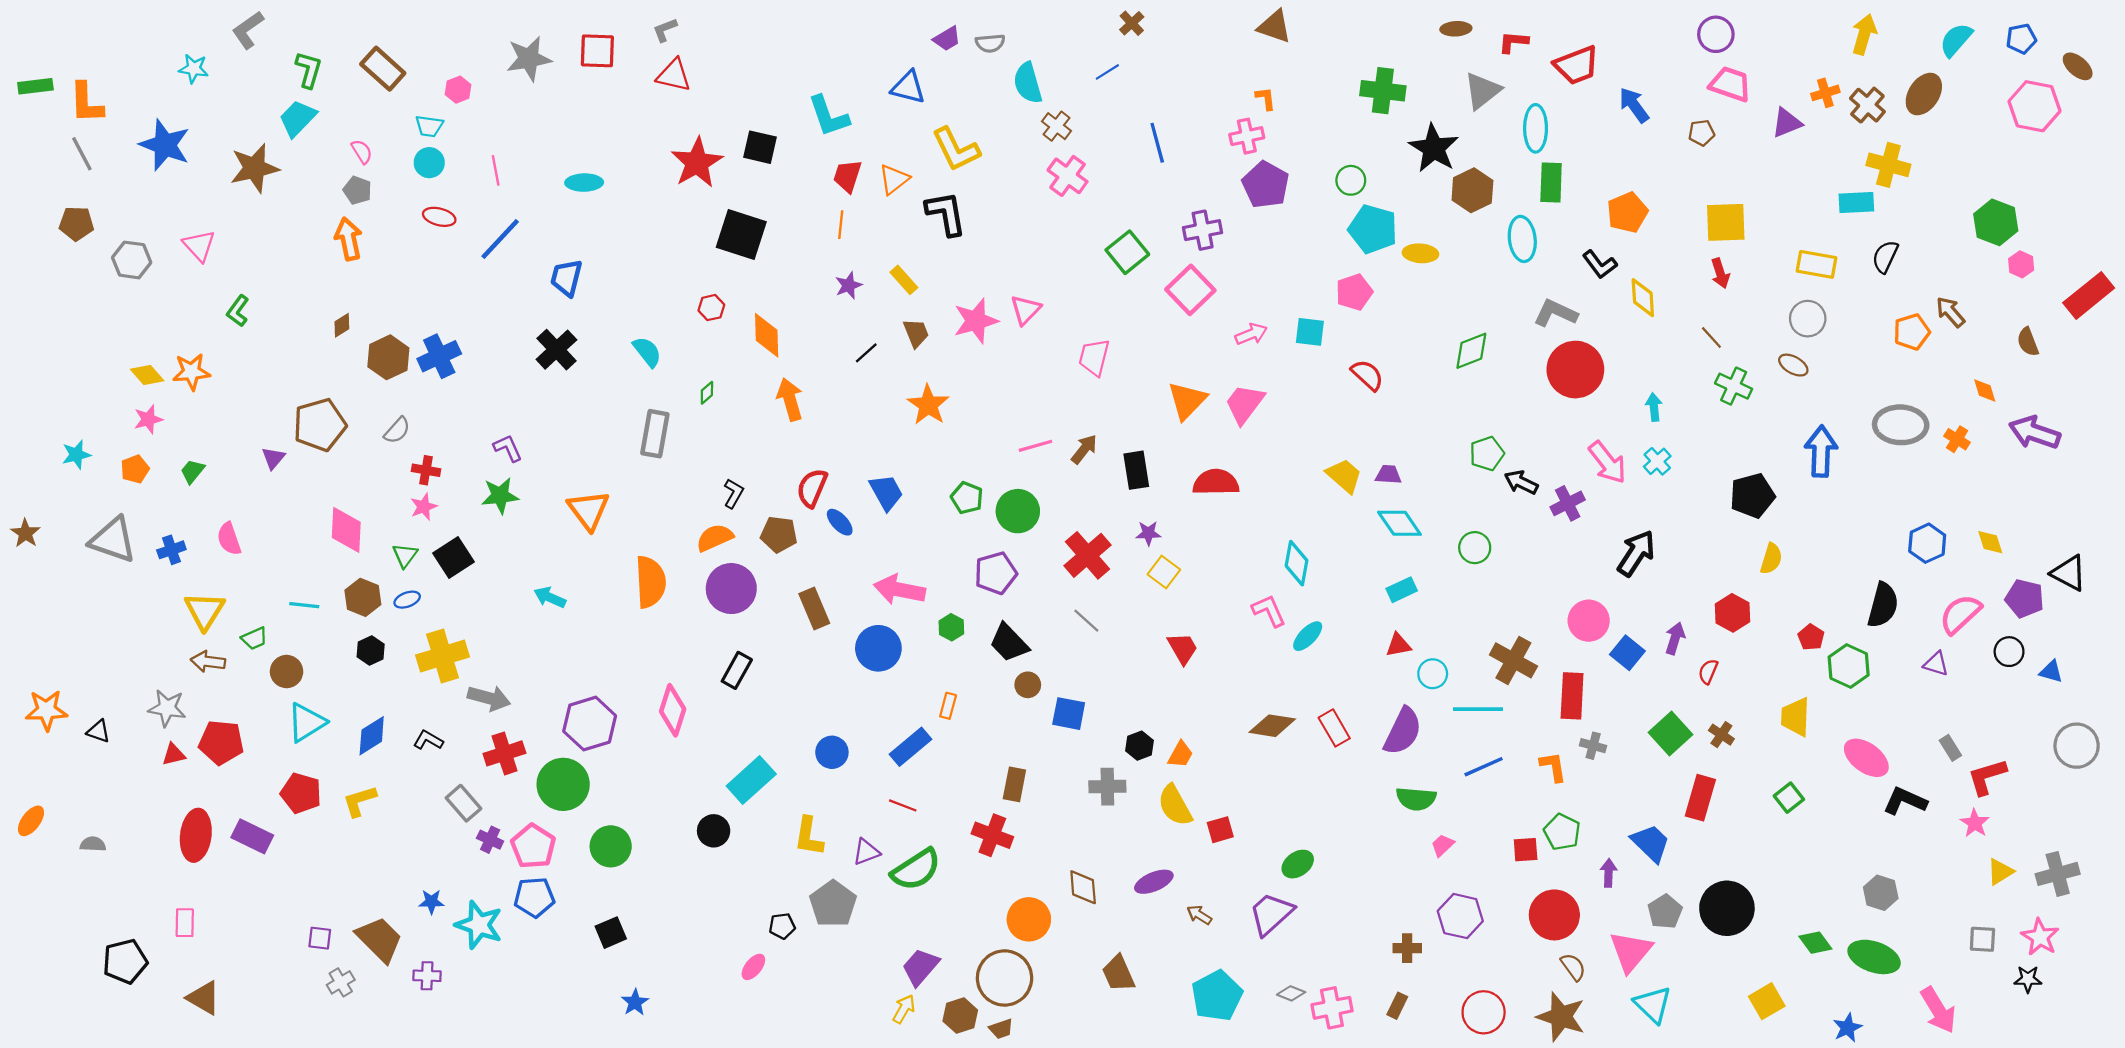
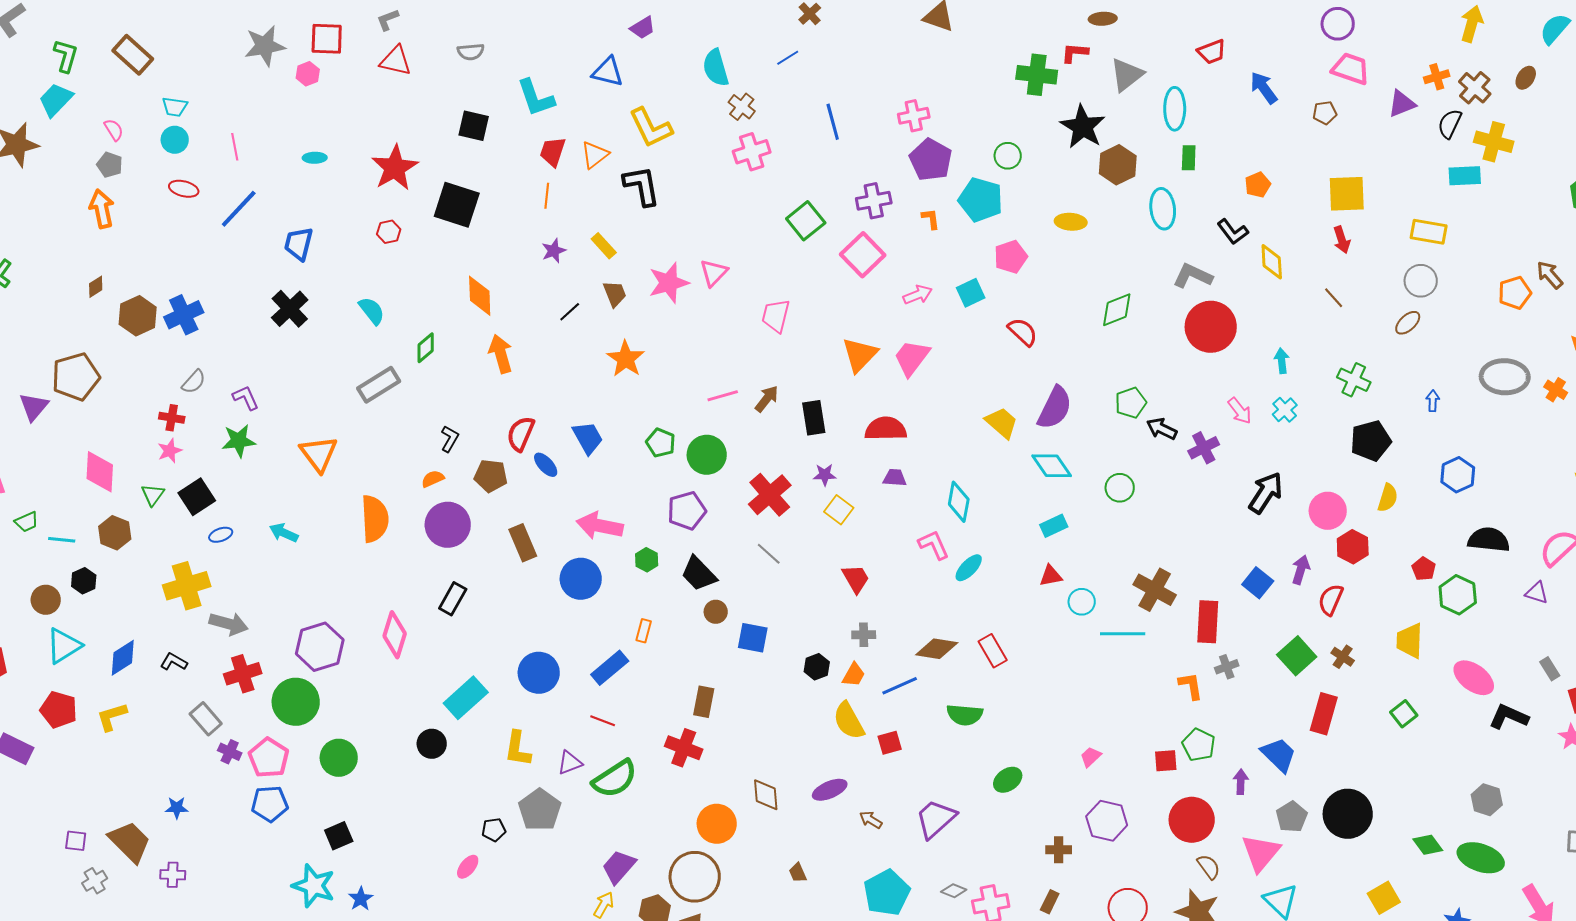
red L-shape: (1513, 42) -> (1075, 53), moved
gray semicircle: (990, 43) -> (471, 52), moved
red trapezoid: (1576, 65) -> (1212, 52), size x0.7
pink hexagon: (458, 90) -> (308, 74), moved
brown ellipse: (1924, 94) -> (1526, 78), size x0.6
orange L-shape: (1266, 98) -> (931, 219), moved
red star: (697, 163) -> (395, 168), moved
pink cross: (1068, 176) -> (752, 152), turned 36
cyan ellipse: (584, 183) -> (315, 158), size x0.7
green rectangle: (1551, 183) -> (1189, 158), size x0.7
orange pentagon: (1627, 212) -> (1258, 185), size x0.7
cyan pentagon: (1373, 229) -> (981, 200), moved
black semicircle: (1885, 257) -> (1450, 124), moved
red hexagon: (711, 308) -> (389, 232), moved
cyan square: (1310, 332) -> (971, 293), turned -32
brown ellipse: (1793, 365) -> (1408, 323), turned -72
green cross: (1734, 386) -> (1354, 380), moved
green diamond: (707, 393) -> (426, 348), size x1.4
gray semicircle: (397, 430) -> (194, 382), moved
gray rectangle: (655, 434) -> (379, 385), turned 48
blue arrow: (1821, 451) -> (1433, 401), size x0.5
purple triangle: (273, 458) -> (34, 407), size x1.4
pink arrow: (1607, 462) -> (1240, 411), size x0.7
purple trapezoid: (1388, 475) -> (895, 478), moved
orange semicircle: (715, 538) -> (433, 479), size x0.7
blue hexagon: (1927, 543) -> (1458, 475), moved
blue ellipse: (407, 600) -> (221, 535), moved
black semicircle: (1883, 605) -> (1489, 540), turned -99
pink circle: (1589, 621) -> (1328, 511), moved
green trapezoid: (254, 638) -> (27, 522), moved
black hexagon: (371, 651) -> (84, 581), moved
red semicircle: (1708, 672) -> (1331, 600), size x1.4
purple semicircle: (1403, 731) -> (1055, 408), moved
gray cross: (1593, 746) -> (1227, 667), turned -35
blue circle: (832, 752) -> (539, 673), size x1.4
blue line: (1484, 767) -> (900, 686), moved
gray cross: (1107, 787) -> (864, 635), moved, size x0.7
green semicircle: (1416, 799) -> (965, 715), moved
green ellipse: (1298, 864) -> (1008, 780), moved
cyan star: (479, 925) -> (314, 886), moved
brown trapezoid: (1118, 974) -> (798, 873), size x0.6

